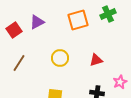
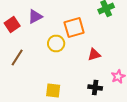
orange square: (78, 20) -> (74, 28), moved
yellow circle: (60, 58) -> (56, 44), moved

